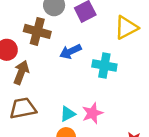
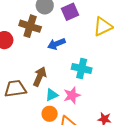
cyan cross: (104, 65) -> (82, 69), moved
brown arrow: (21, 72) -> (40, 77), moved

